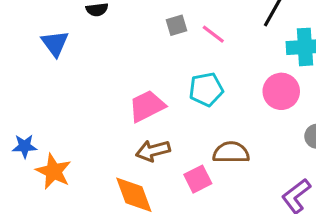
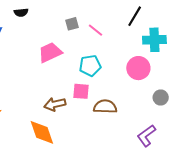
pink trapezoid: (147, 106) -> (50, 52), moved
pink square: (198, 179) -> (81, 91), moved, turned 30

